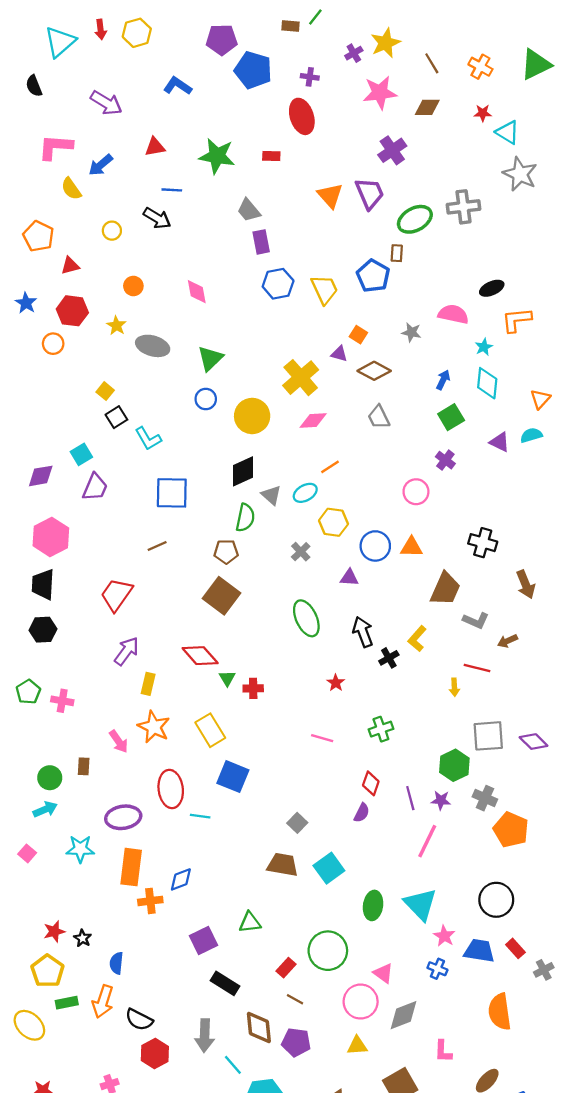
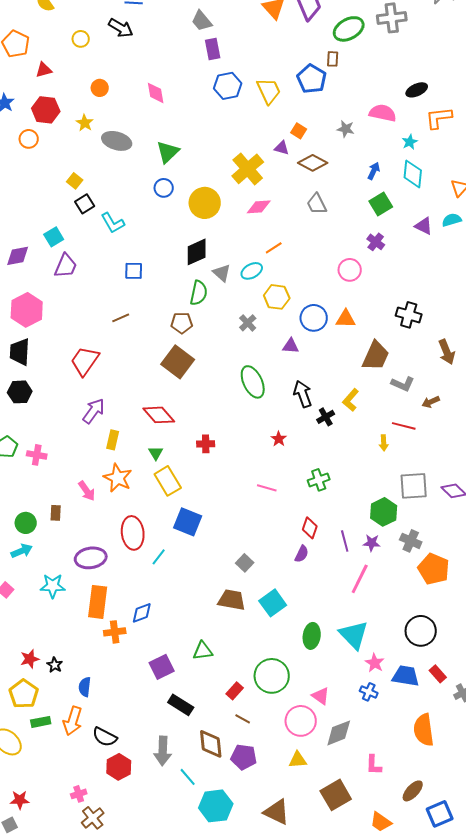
blue square: (172, 493) -> (134, 271), size x0.6
green triangle: (227, 678) -> (156, 453), moved
cyan line: (200, 816) -> (159, 557), turned -60

